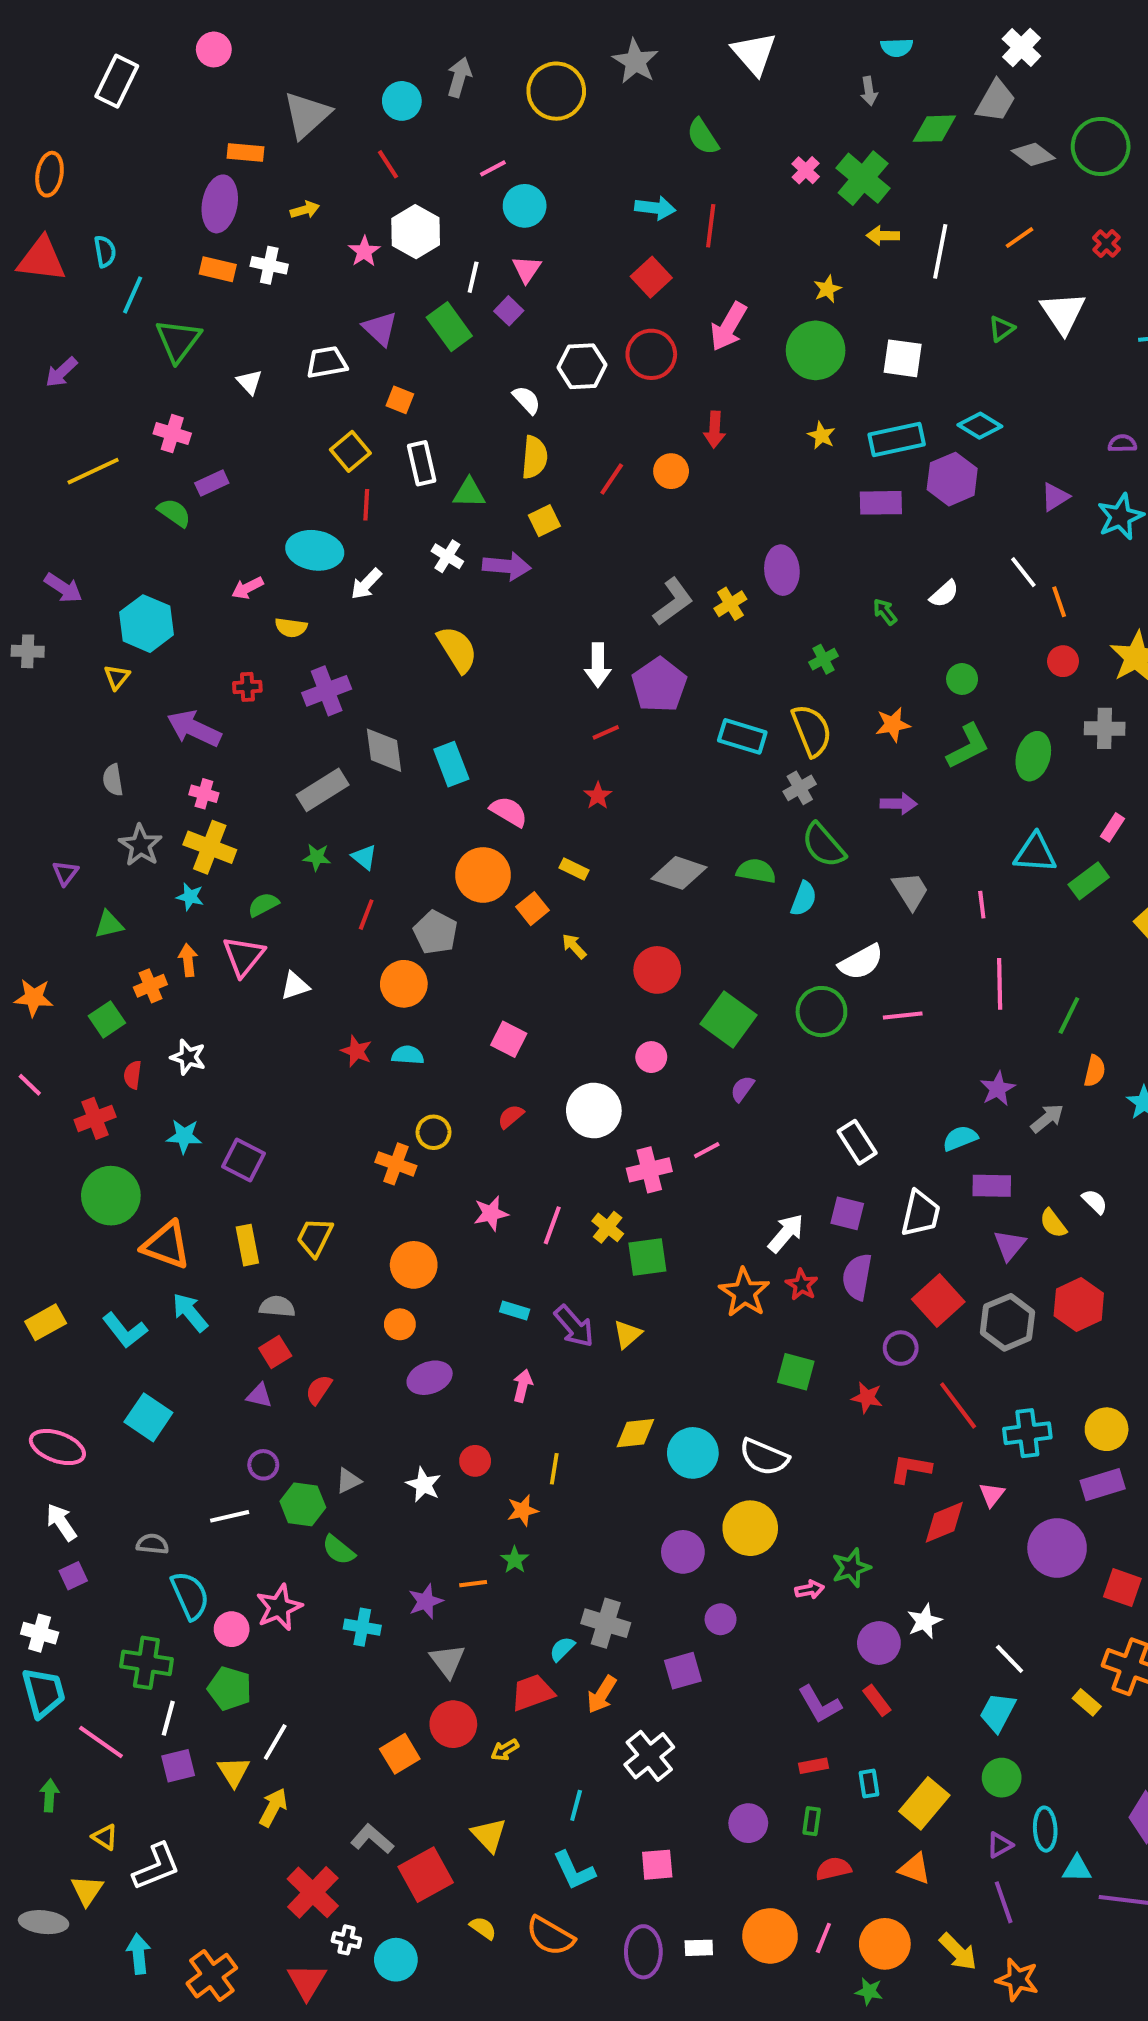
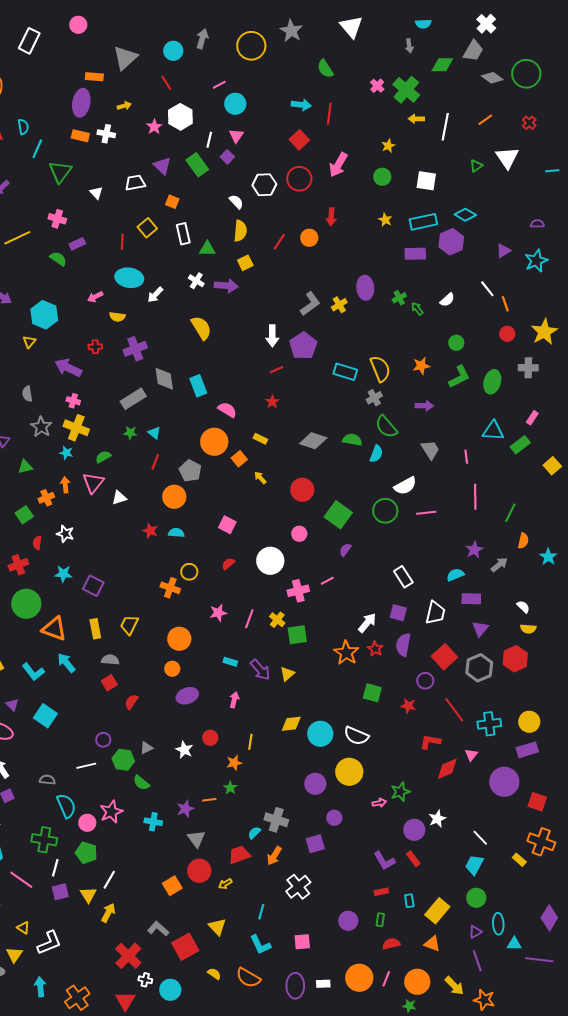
green circle: (816, 350) -> (382, 177), size x0.6
red line: (366, 505) -> (122, 242), moved
green cross: (823, 659) -> (399, 298), moved
yellow semicircle: (1053, 1223) -> (528, 629), moved, turned -49
purple triangle: (259, 1396) -> (12, 705), moved, turned 32

